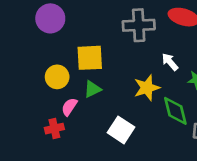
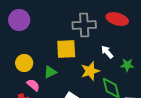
yellow square: (90, 58) -> (66, 49), moved
pink semicircle: (69, 107) -> (33, 85), turned 96

